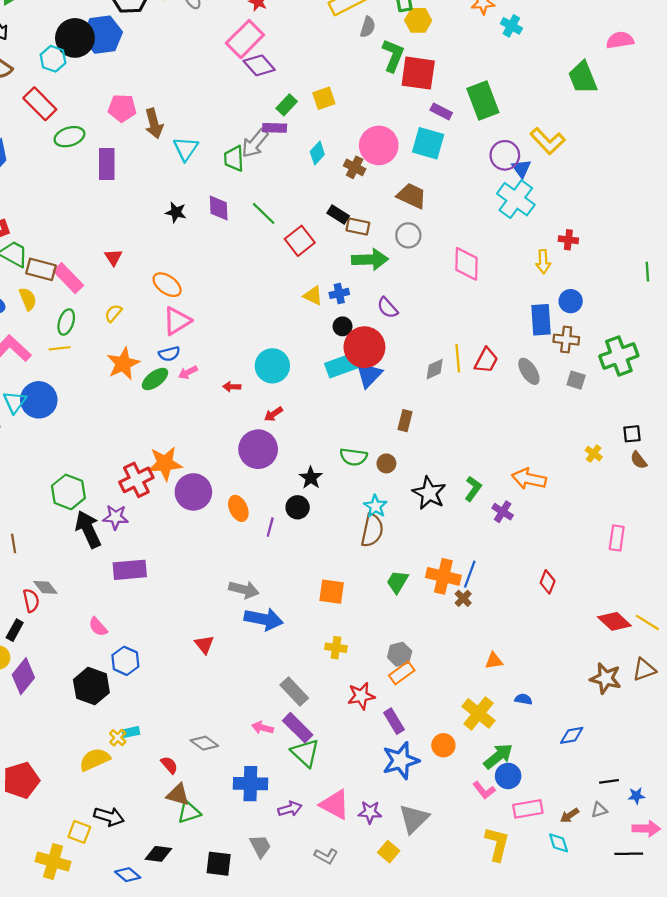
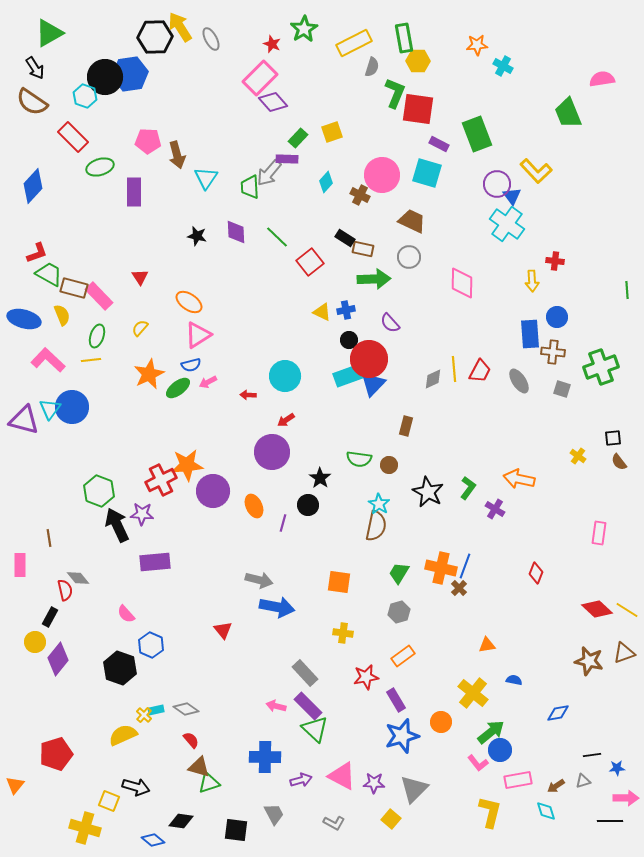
gray hexagon: (400, 654) -> (399, 612), moved
gray diamond: (204, 743) -> (186, 709), moved

